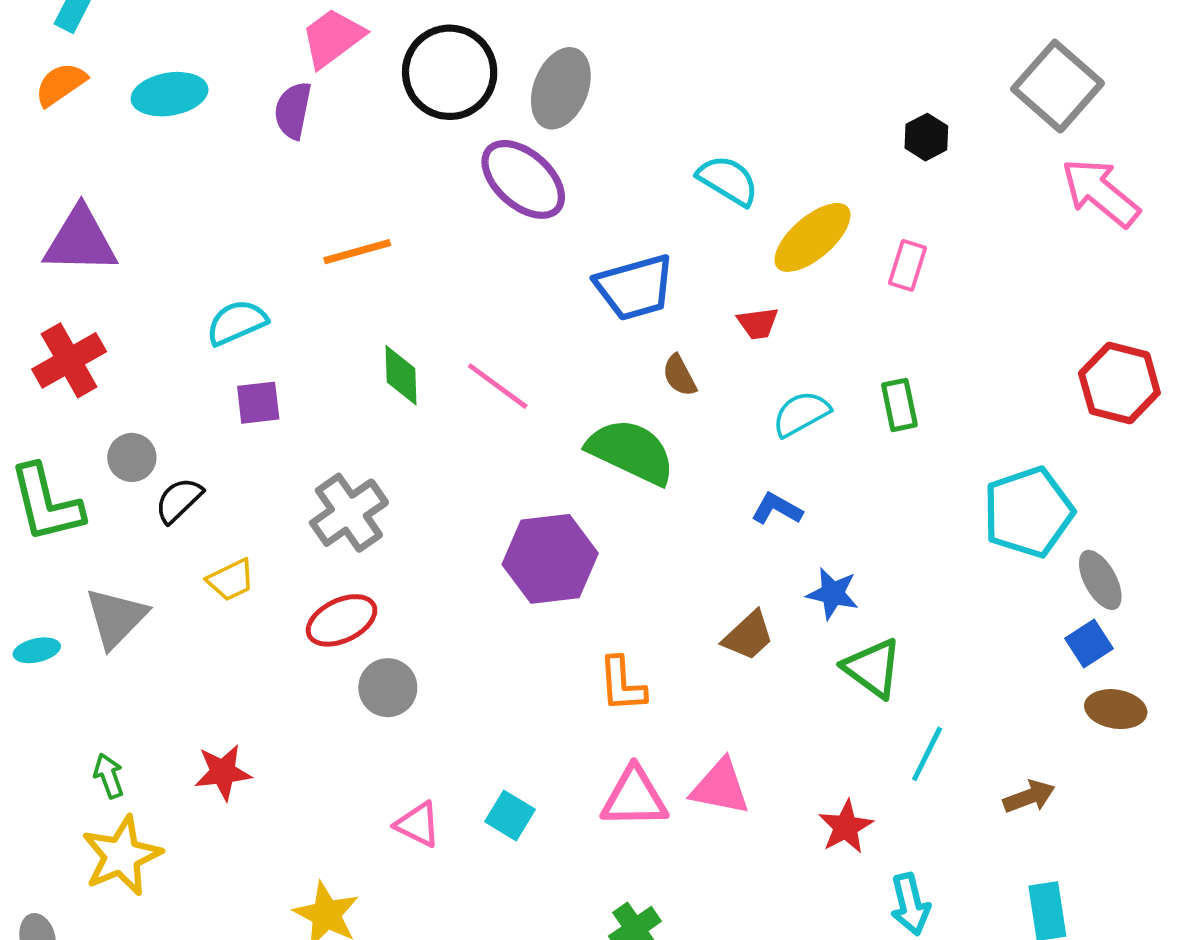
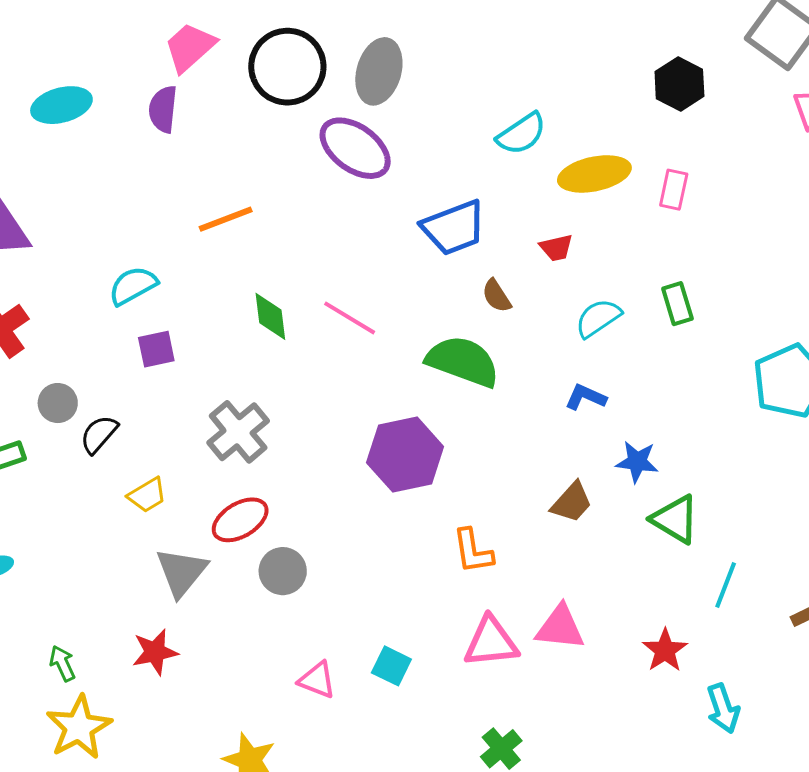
black hexagon: (926, 137) -> (679, 84), size x1.4
cyan semicircle: (728, 180) -> (522, 134), turned 120
yellow ellipse: (813, 237) -> (594, 174), turned 34
gray triangle: (116, 618) -> (182, 572), moved

